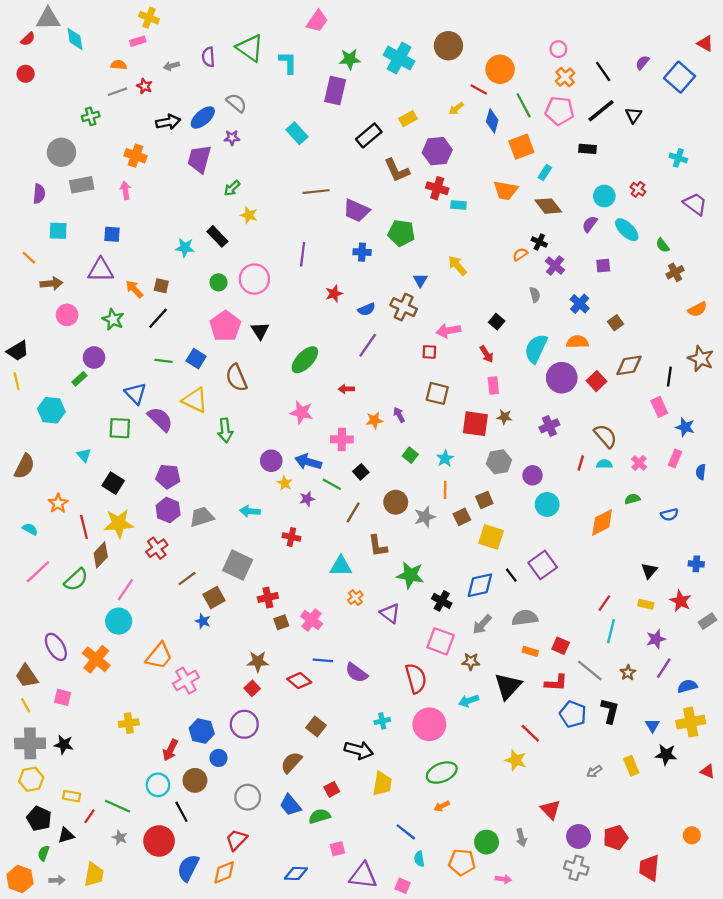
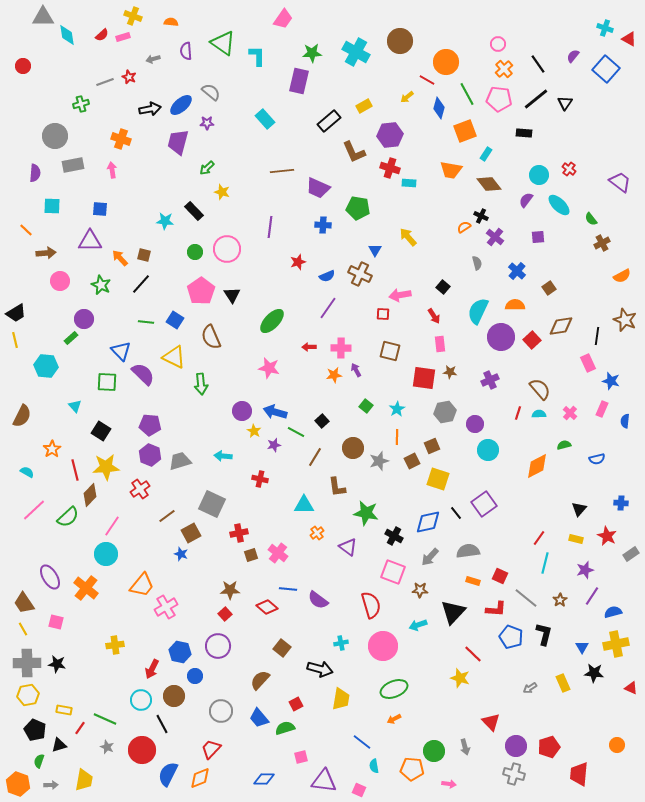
red semicircle: (28, 39) -> (102, 35), moved
orange semicircle: (119, 65) -> (171, 22), moved
cyan cross: (678, 158) -> (605, 28), moved
pink cross: (342, 439) -> (341, 348), moved

